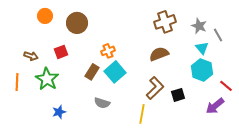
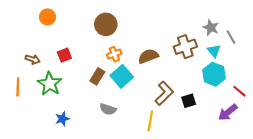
brown cross: (165, 22) -> (185, 47), moved
brown circle: (77, 23) -> (106, 24), moved
brown semicircle: (159, 54) -> (148, 56), moved

